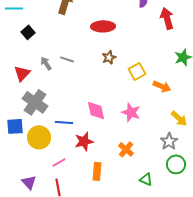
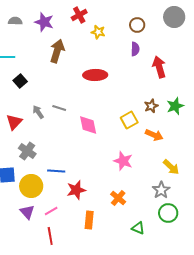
brown star: (109, 57) -> (151, 106), moved
gray cross: (35, 102) -> (27, 151), size x0.7
pink diamond: (96, 110) -> (88, 125), moved
purple triangle: (29, 182) -> (27, 212), moved

